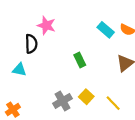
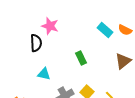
cyan triangle: (19, 70) -> (44, 74), moved

